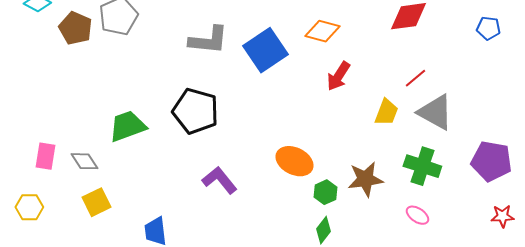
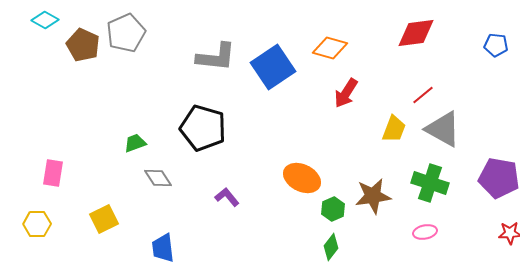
green trapezoid: (127, 126) -> (135, 143), size x0.6
gray diamond: (84, 161) -> (158, 178), moved
purple L-shape: (219, 180) -> (227, 197), size x0.7
pink ellipse: (417, 215) -> (425, 232), turned -45

